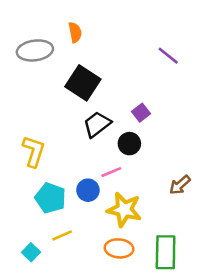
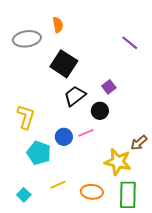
blue circle: (88, 190) -> (64, 137), moved
yellow star: (124, 210) -> (118, 162), moved
yellow line: (62, 235) -> (58, 185), moved

